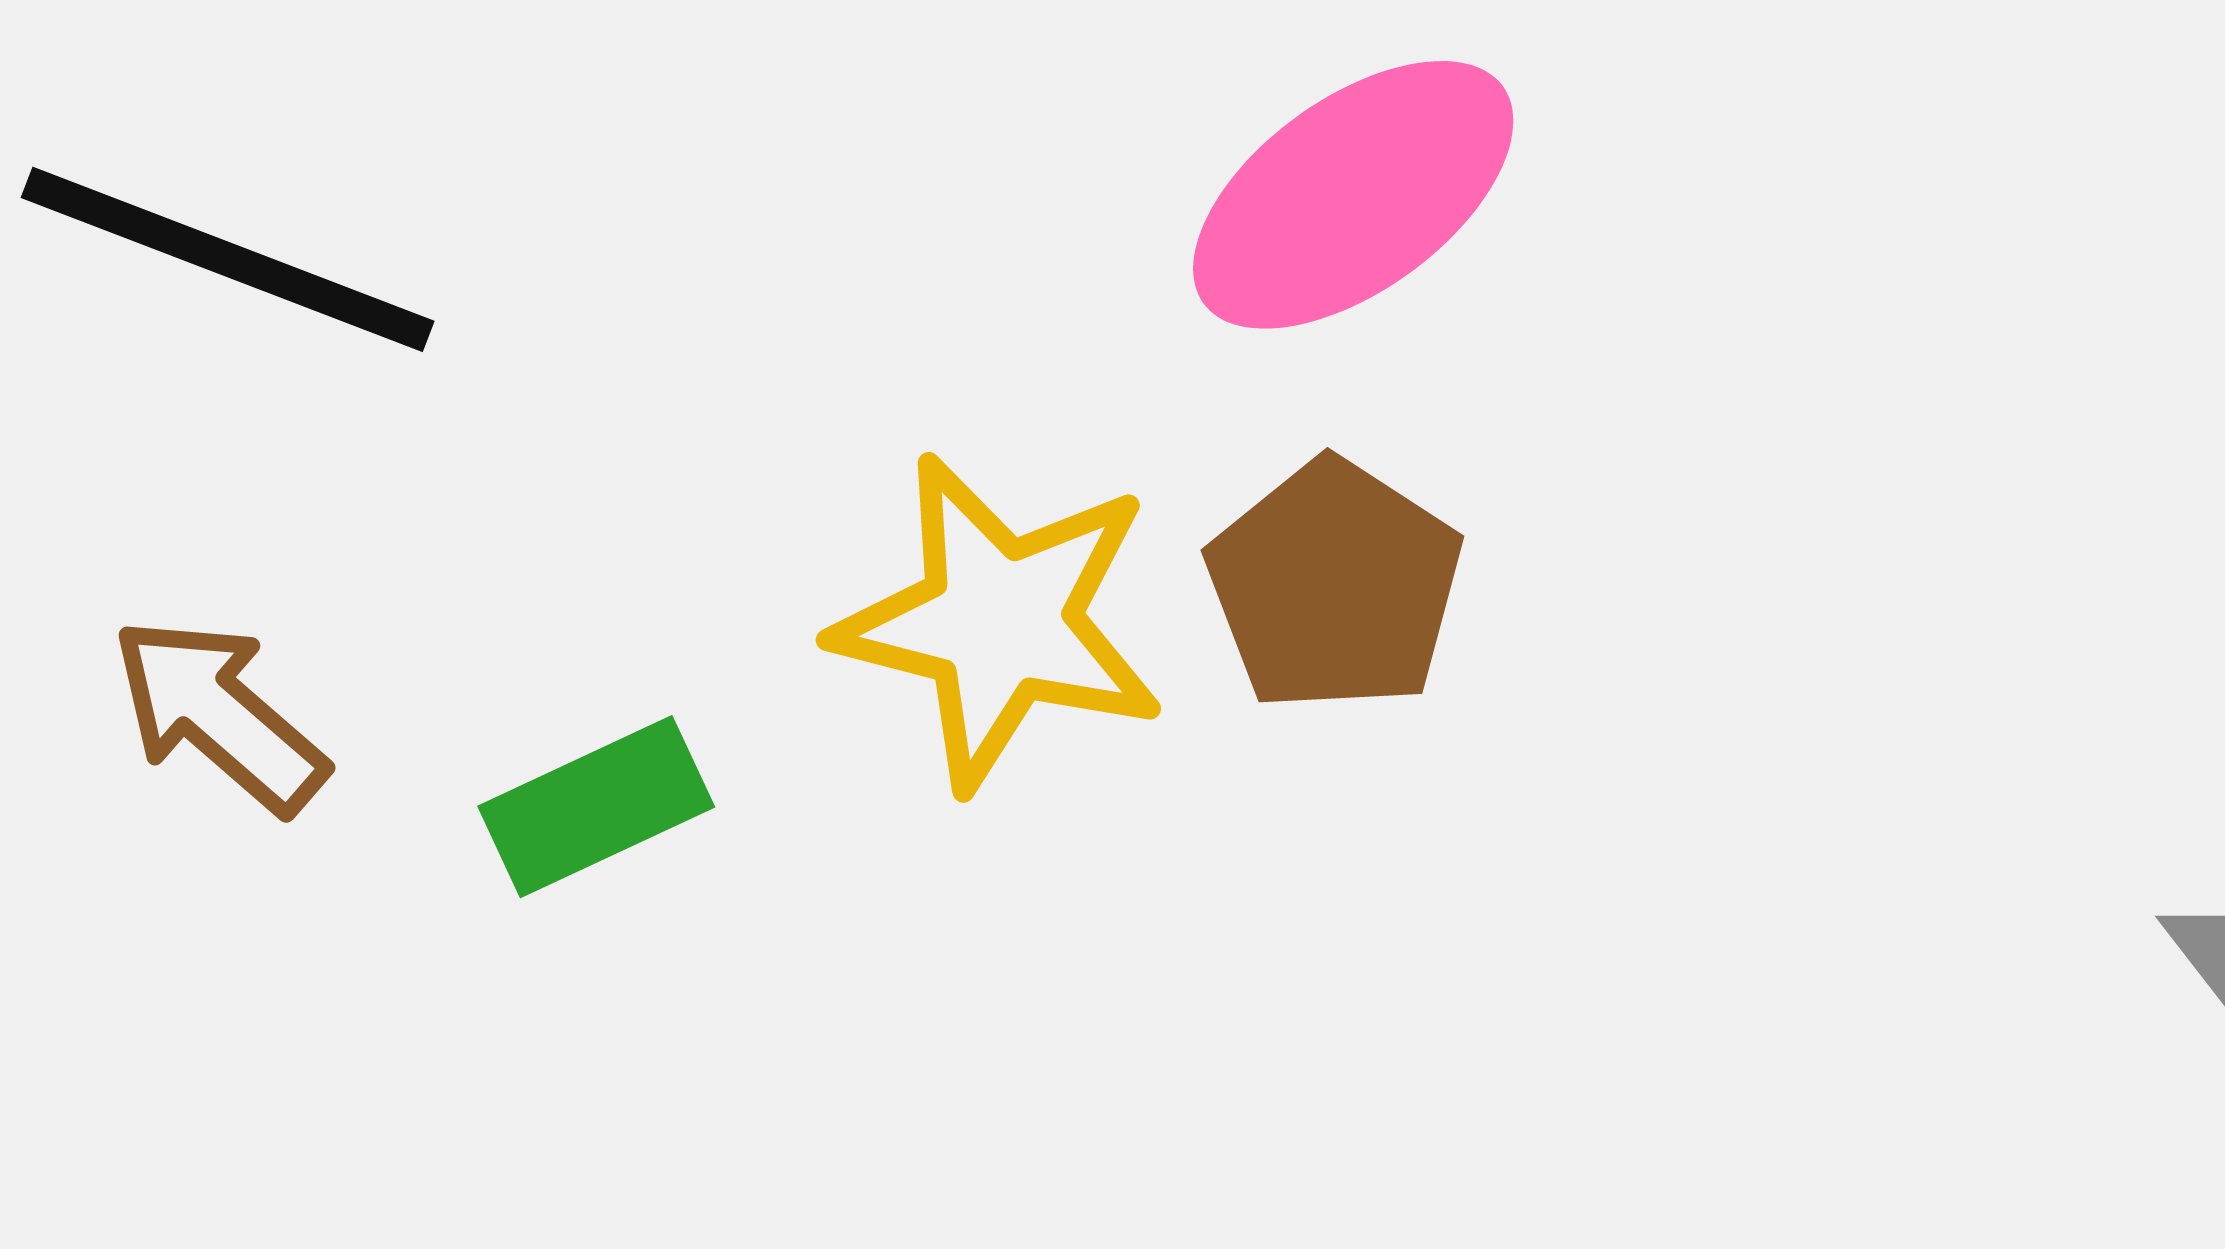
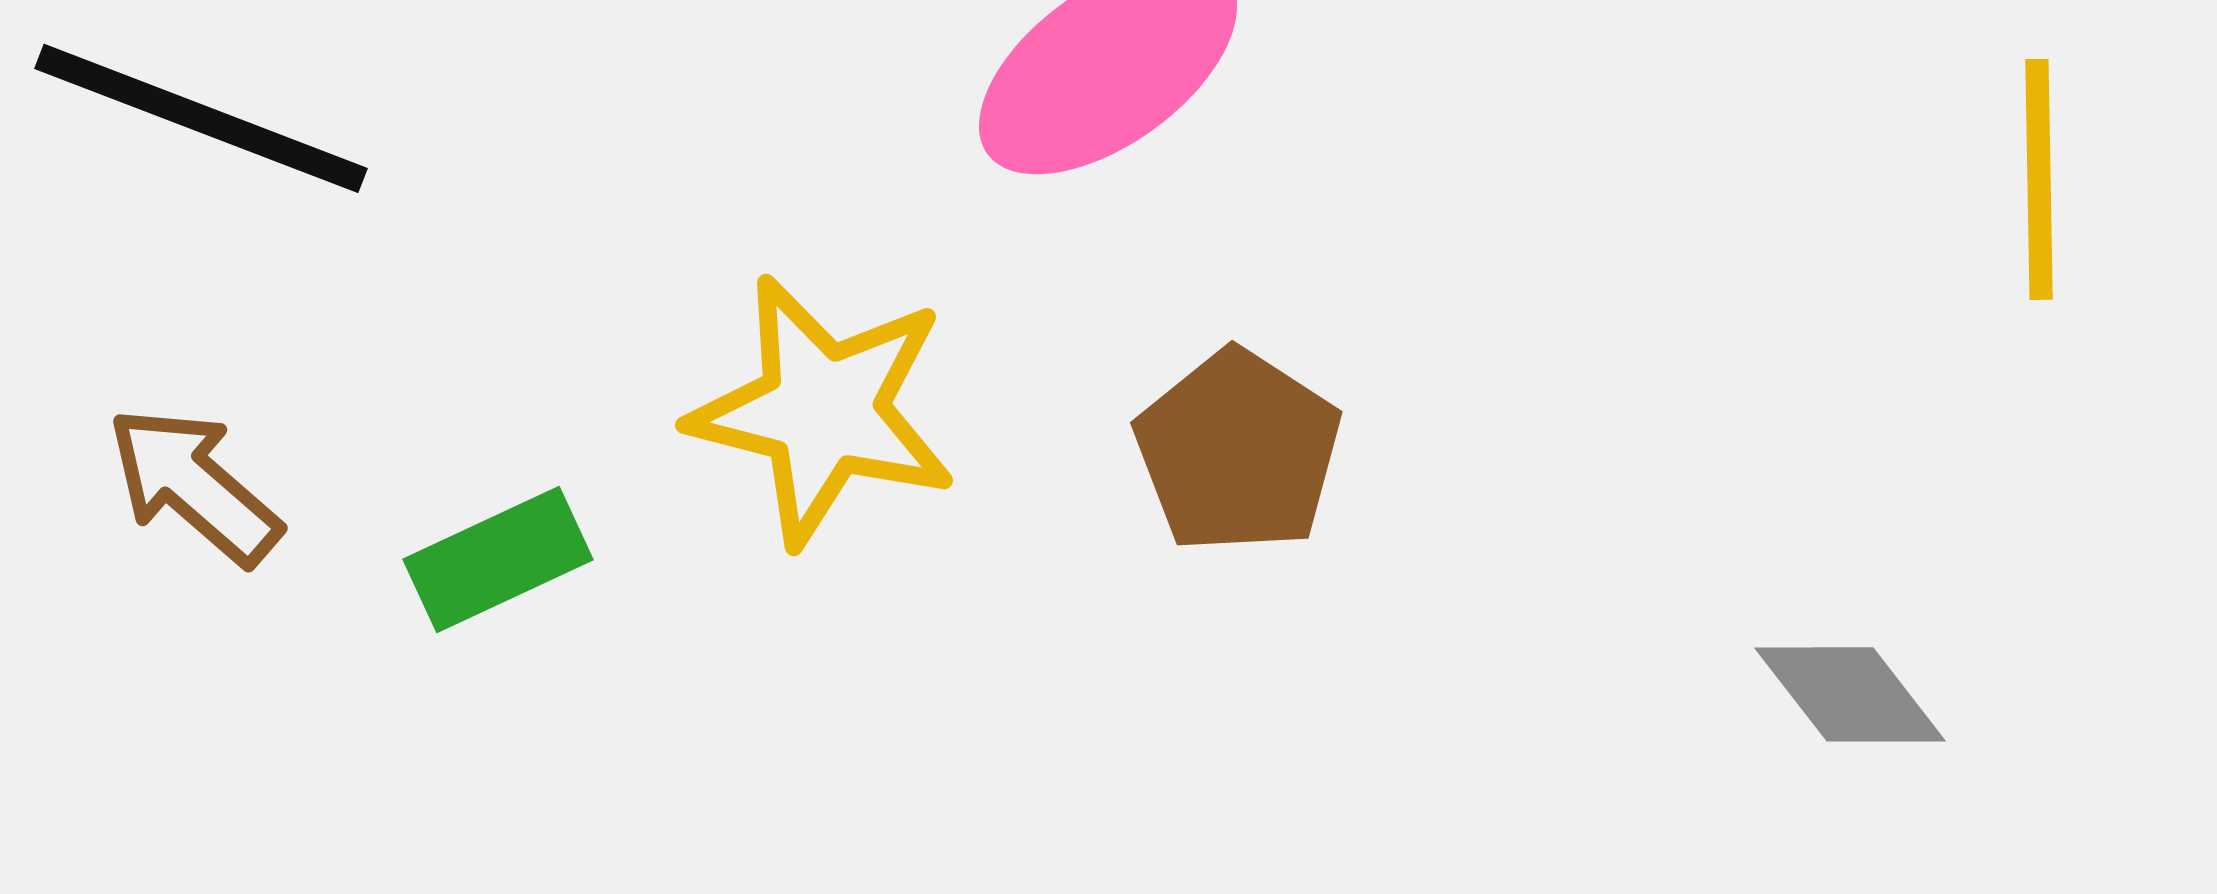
brown pentagon: (1335, 586) -> (1238, 451), moved

